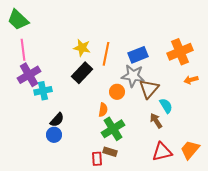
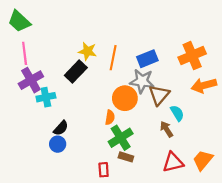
black rectangle: (82, 73) -> (76, 72), moved
orange arrow: (191, 80) -> (204, 85), size x1.6
orange circle: (117, 92) -> (125, 98), size x1.5
brown rectangle: (110, 152) -> (126, 157), moved

